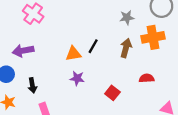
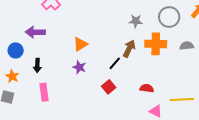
black line: (93, 46) -> (115, 63), moved
orange triangle: (73, 54) -> (80, 44), turned -35
red semicircle: (147, 78) -> (147, 88), moved

